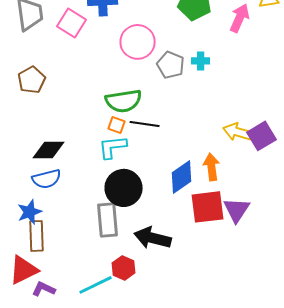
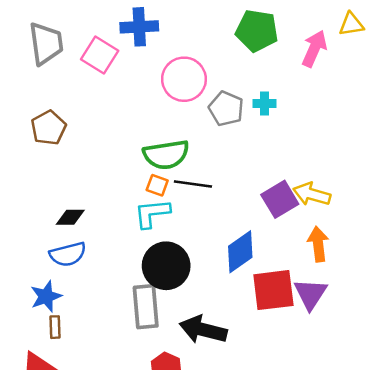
purple square: (262, 136) -> (280, 199), moved
black diamond: (49, 150) -> (70, 217), size x0.7
orange arrow: (212, 167) -> (318, 244), moved
brown rectangle: (37, 236) -> (55, 327), size x0.6

